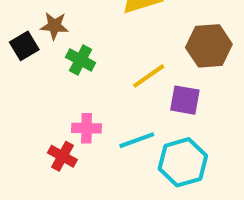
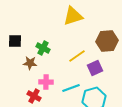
brown star: (54, 26) -> (30, 63), moved
black square: (24, 46) -> (15, 41), turned 32
purple square: (185, 100) -> (95, 68), turned -35

